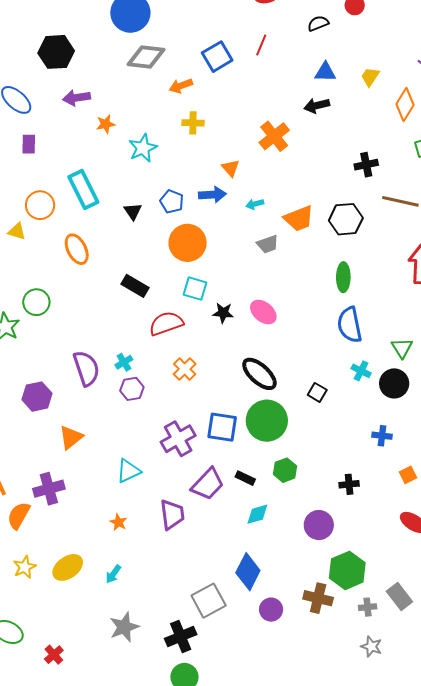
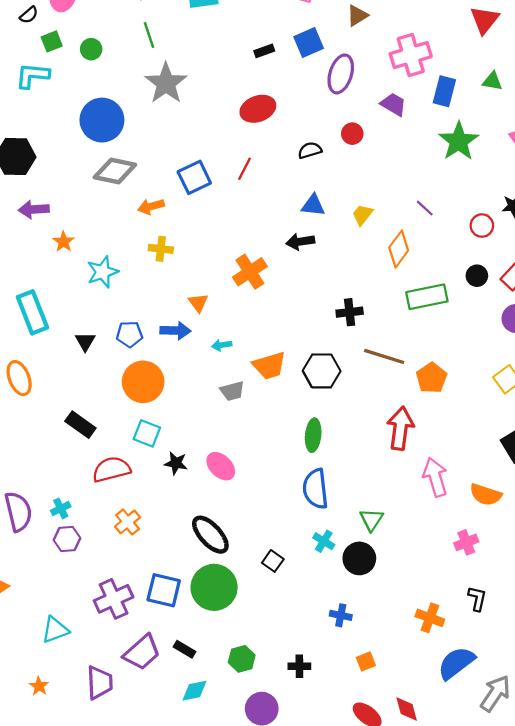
orange star: (106, 124) -> (63, 242), turned -30
blue pentagon: (172, 201) -> (130, 334), turned -30
green hexagon: (285, 470) -> (242, 659), moved

